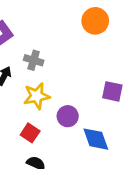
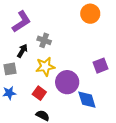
purple square: (112, 91) -> (100, 66), turned -35
purple circle: (68, 116) -> (67, 82), size x1.5

